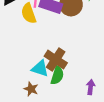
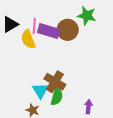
cyan triangle: (40, 68) -> (40, 91), turned 42

